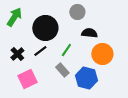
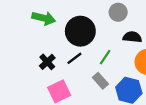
green arrow: (14, 17) -> (44, 18), turned 72

